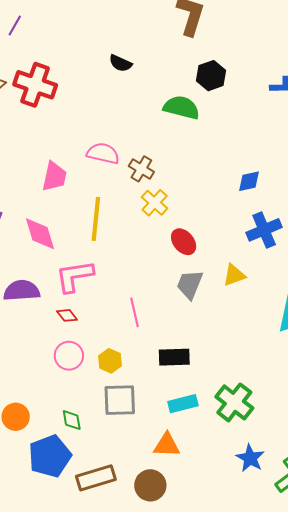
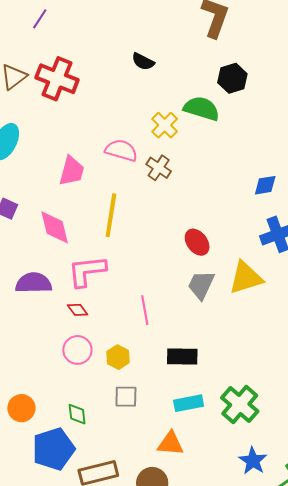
yellow cross: (155, 203) -> (165, 125), moved
yellow triangle: (234, 275) -> (246, 278), size x1.5
gray square: (120, 400) -> (126, 397), size x0.7

